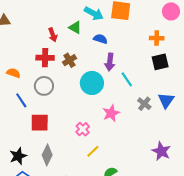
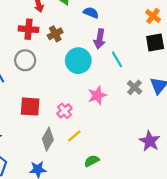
orange cross: (157, 38) -> (153, 16), turned 32
red square: (40, 123) -> (30, 107), moved
gray diamond: (47, 155) -> (48, 139), moved

